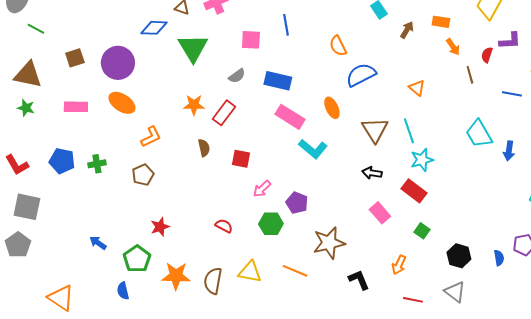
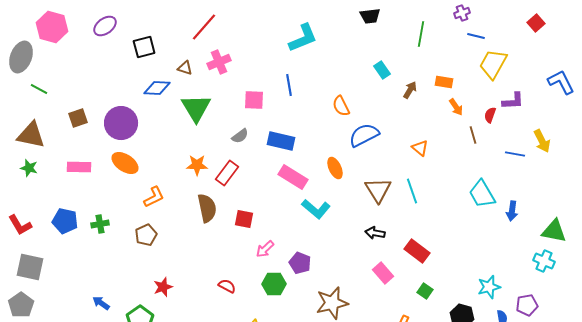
brown semicircle: (204, 148) -> (207, 208), size x1.6
cyan star: (422, 160) -> (489, 287), moved

